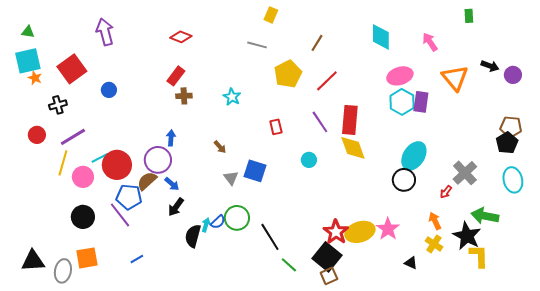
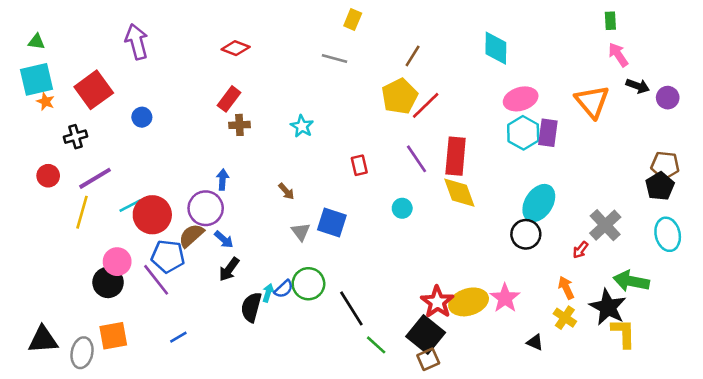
pink arrow: (430, 42) -> (618, 55), moved
yellow pentagon: (288, 74) -> (400, 96), moved
pink circle: (83, 177) -> (117, 262), moved

